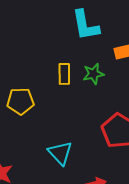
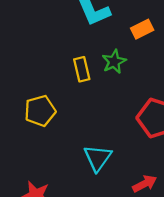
cyan triangle: (60, 153) -> (98, 158), turned 32

